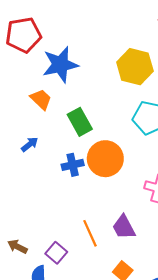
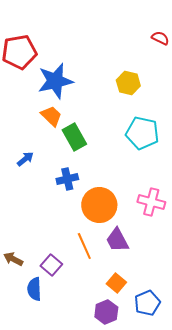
yellow hexagon: (135, 67) -> (128, 83), size x0.7
orange trapezoid: (41, 99) -> (51, 116), moved
orange circle: (105, 159) -> (99, 205), moved

